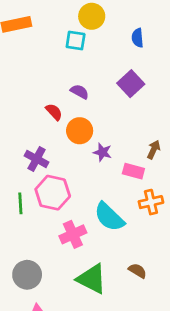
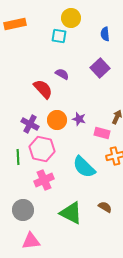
red semicircle: (54, 112) -> (43, 89), size x1.5
orange circle: (80, 131) -> (57, 120), moved
pink cross: (73, 234) -> (44, 180), moved

